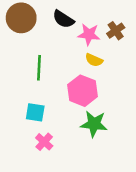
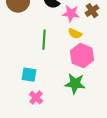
green line: (39, 68) -> (44, 40), moved
pink hexagon: (82, 91) -> (82, 56), moved

